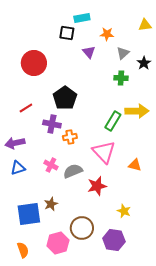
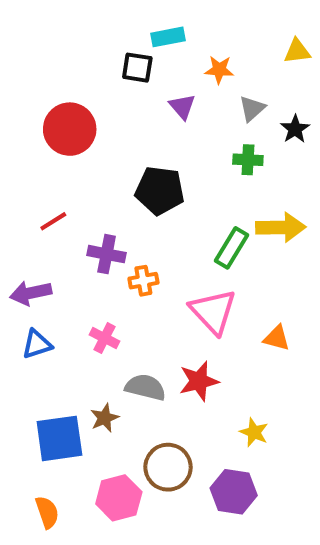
black pentagon: (65, 98) -> (160, 191), moved, turned -30
gray semicircle: (73, 171) -> (145, 387), moved, turned 36

